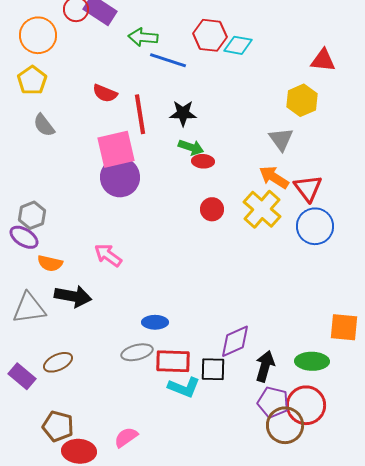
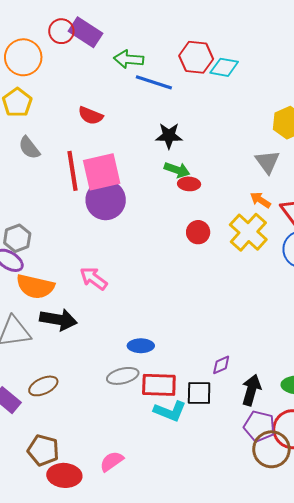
red line: (140, 114) -> (72, 171), moved
orange arrow: (274, 177) -> (260, 200), size x0.7
orange semicircle: (50, 263) -> (35, 286), size x1.5
purple diamond: (235, 341) -> (221, 365), size x0.6

